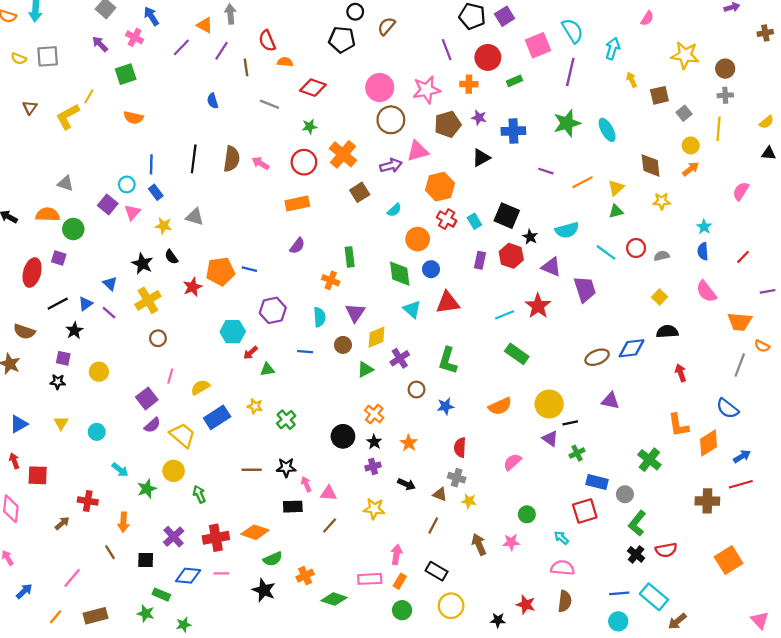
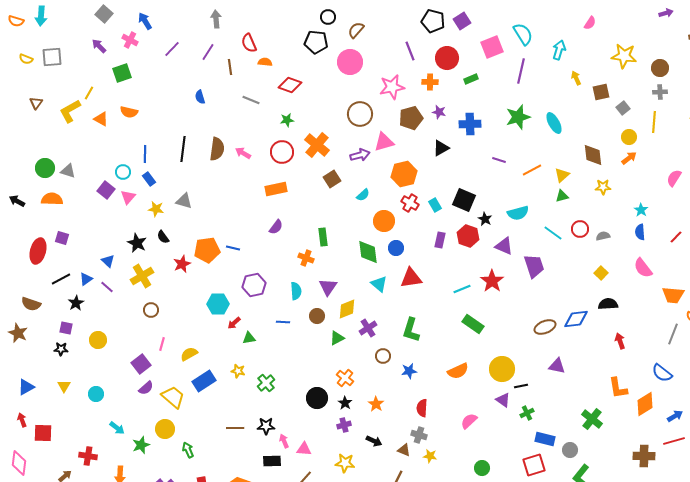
orange triangle: (205, 25) -> (101, 119), moved
pink circle: (380, 88) -> (350, 62), moved
green circle: (73, 229) -> (45, 168), moved

